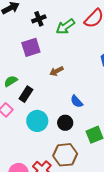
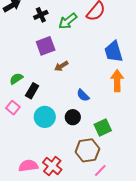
purple square: (31, 47) -> (46, 46), moved
brown hexagon: (65, 155) -> (87, 150), moved

